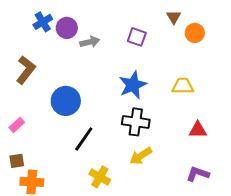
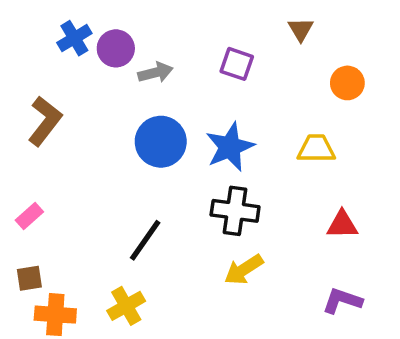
orange circle: (195, 33) -> (347, 83), moved
blue circle: (66, 101) -> (161, 142), moved
yellow cross: (100, 177) -> (126, 306), moved, turned 30

